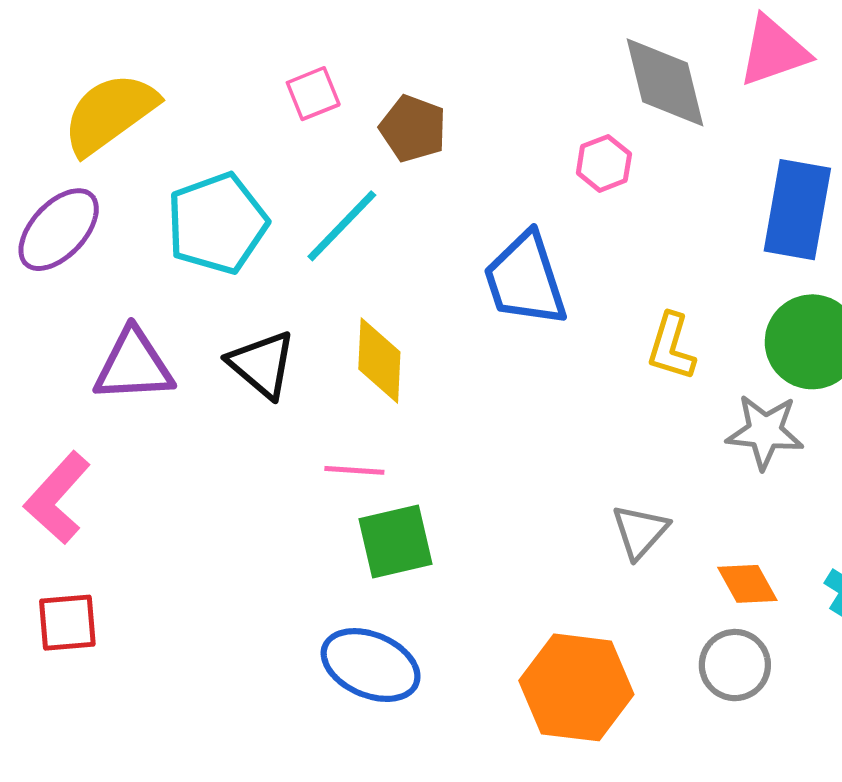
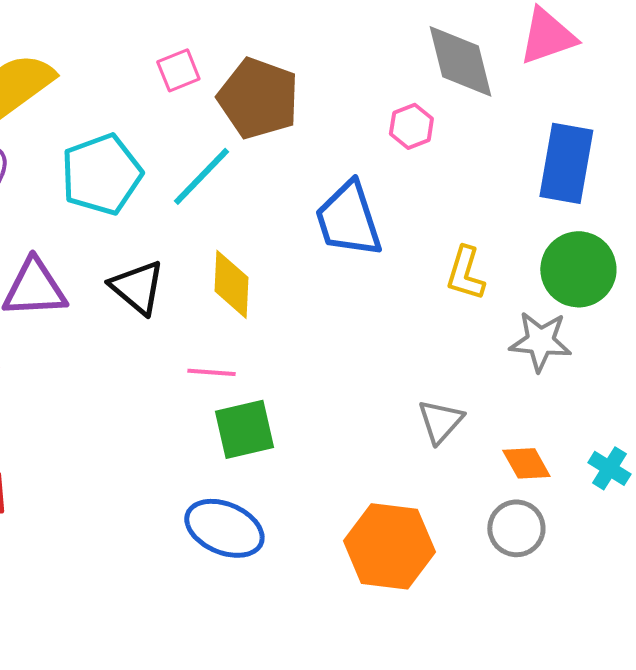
brown pentagon: (413, 129) -> (258, 98), size x1.5

